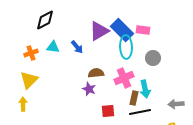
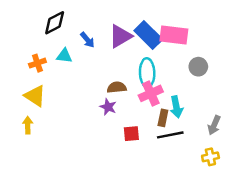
pink rectangle: (143, 30) -> (174, 35), size x1.6
blue arrow: (77, 47) -> (87, 40), moved
cyan ellipse: (126, 47) -> (147, 73), moved
gray circle: (153, 58) -> (198, 67), moved
yellow triangle: (29, 80) -> (35, 96), turned -42
gray arrow: (176, 104) -> (214, 125), turned -63

